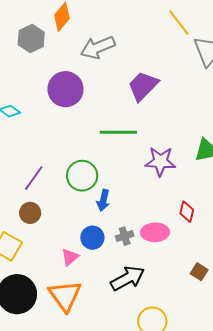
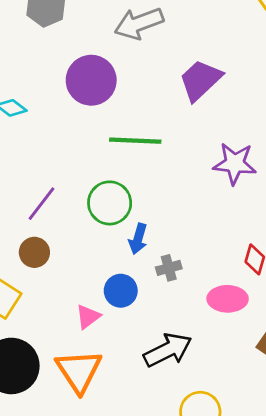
green line: (118, 132) -> (135, 141), moved
purple star: (160, 162) -> (235, 163), moved
pink ellipse: (155, 232) -> (228, 299), moved
gray cross: (125, 236) -> (169, 268), moved

